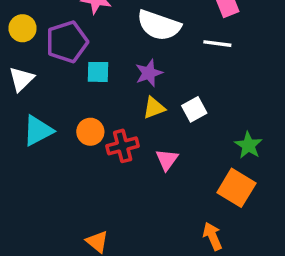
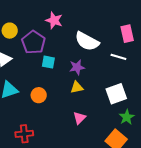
purple pentagon: (67, 42) -> (34, 42), turned -30
white square: (194, 109) -> (116, 94), moved, size x1.5
red cross: (123, 146) -> (24, 134), moved

